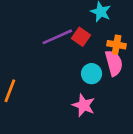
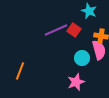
pink star: (84, 105) -> (76, 82), turned 30

